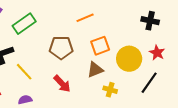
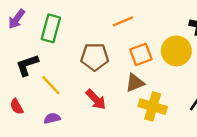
green rectangle: (24, 24) -> (51, 28), turned -40
yellow circle: (129, 59) -> (176, 51), moved
yellow cross: (110, 90) -> (153, 107), size x1.6

